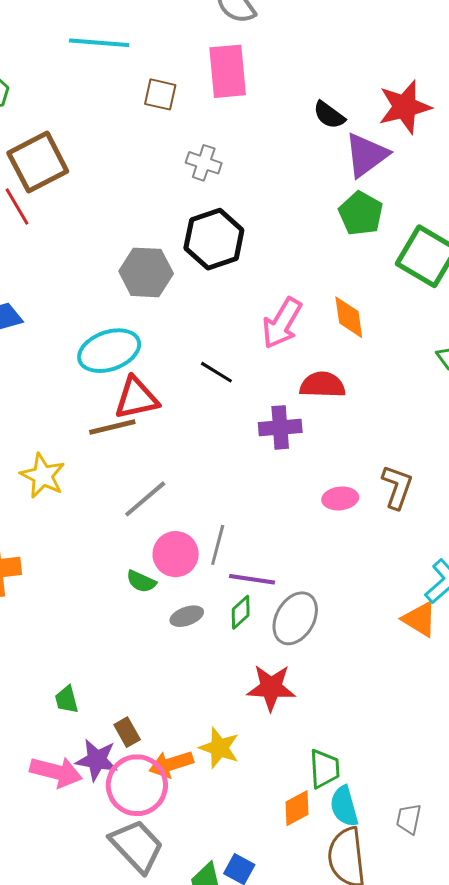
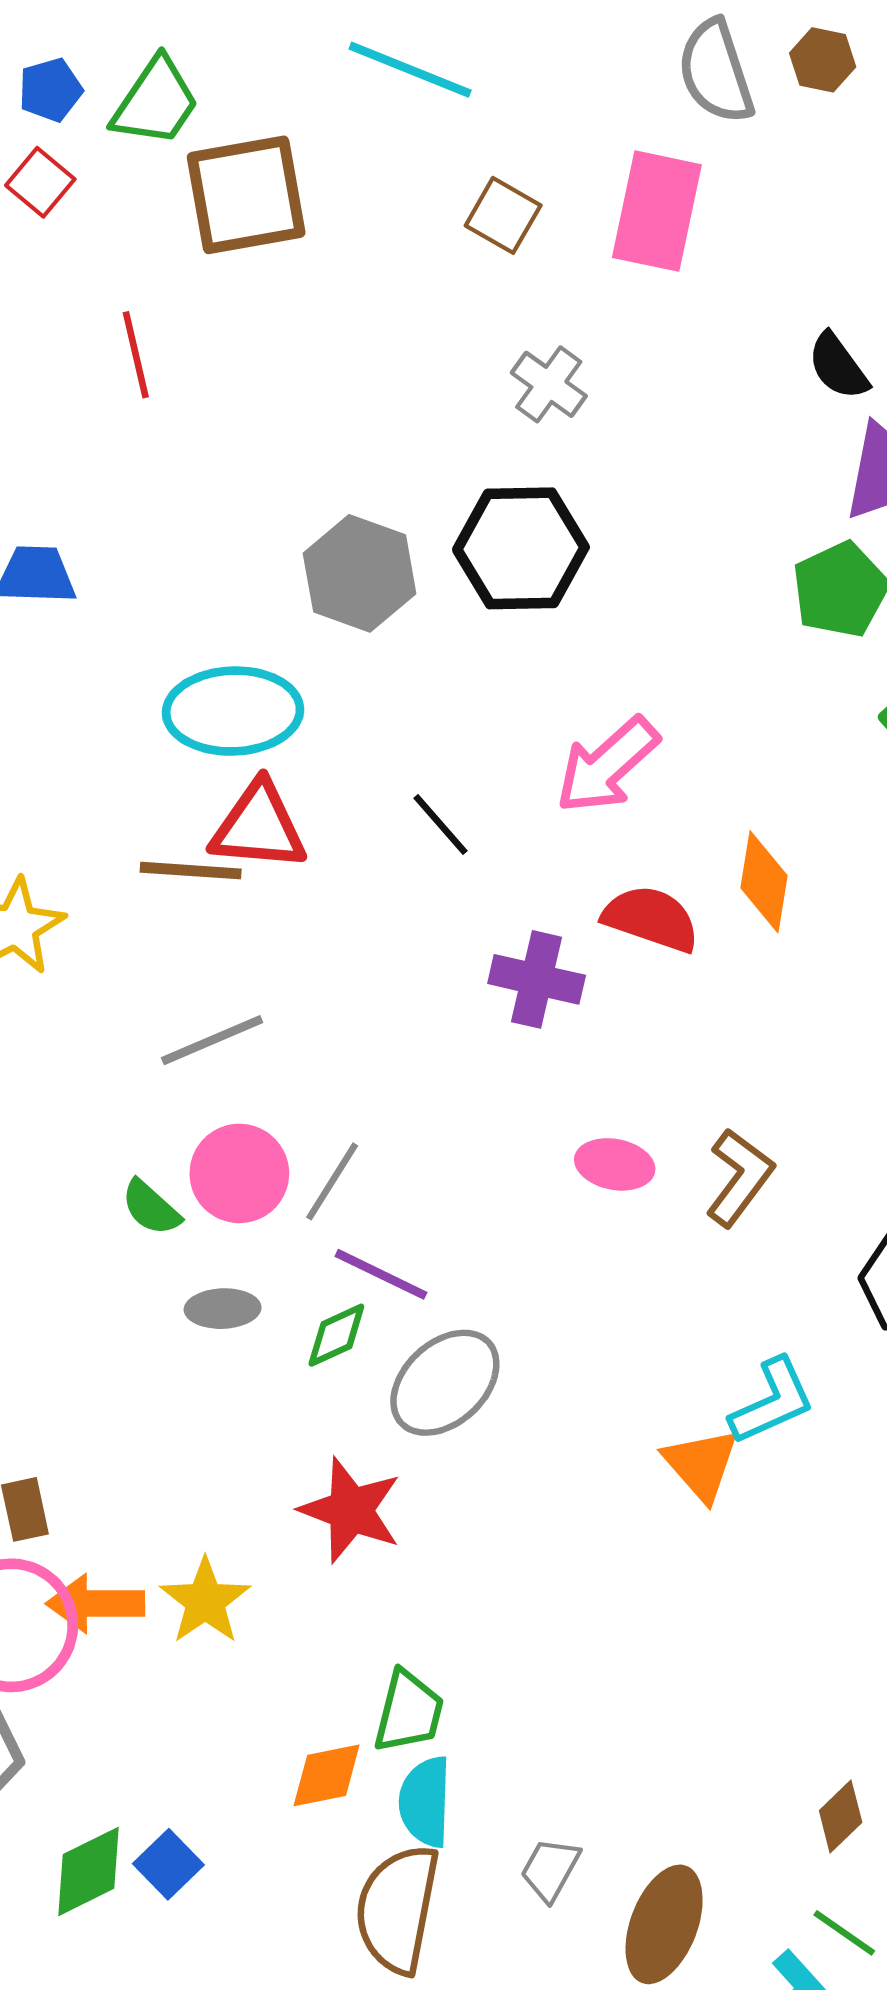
brown square: (38, 162) -> (246, 195), moved
orange diamond: (349, 317) -> (764, 882), moved

